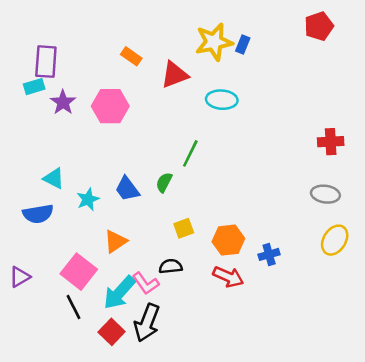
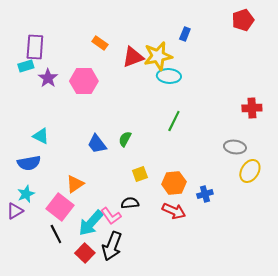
yellow star: (214, 42) -> (158, 56), moved
green line: (190, 153) -> (174, 121), moved
gray ellipse: (325, 194) -> (235, 147), moved
cyan star: (88, 199) -> (26, 194), moved
yellow ellipse: (335, 240) -> (250, 171), moved
orange triangle: (115, 241) -> (75, 184), moved

